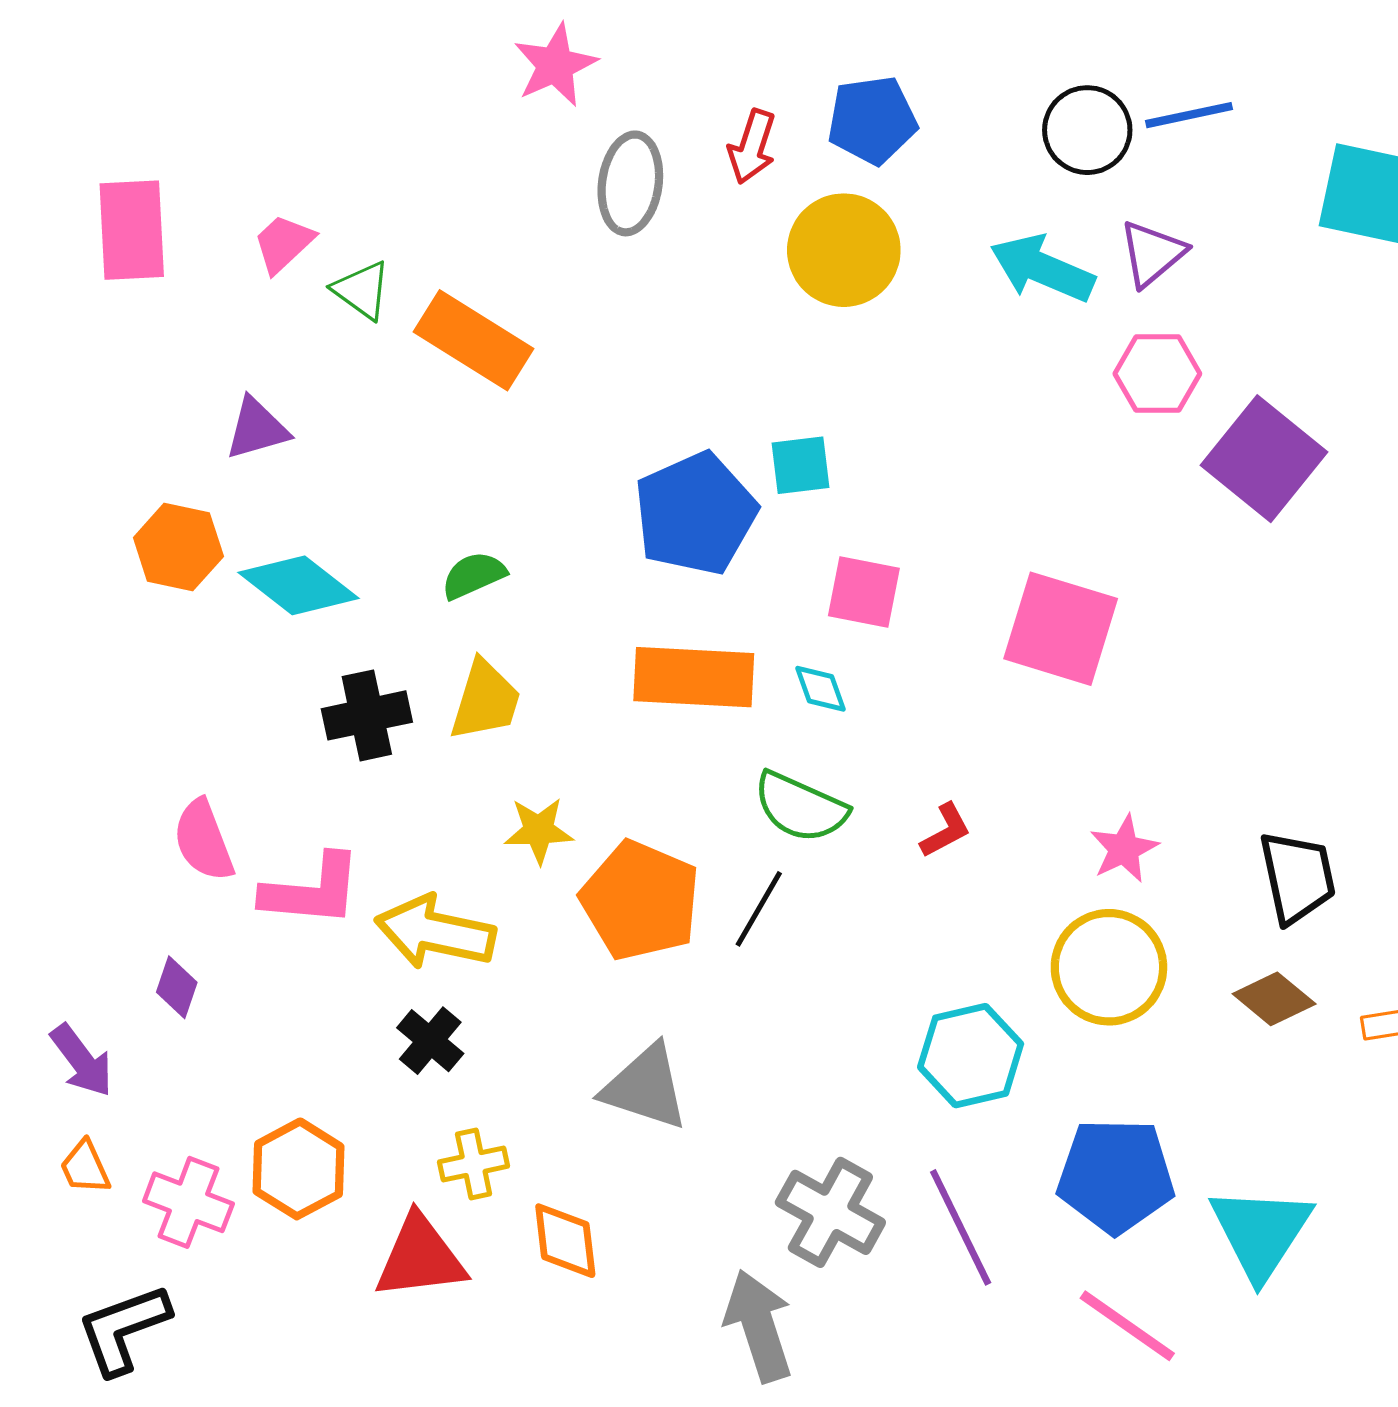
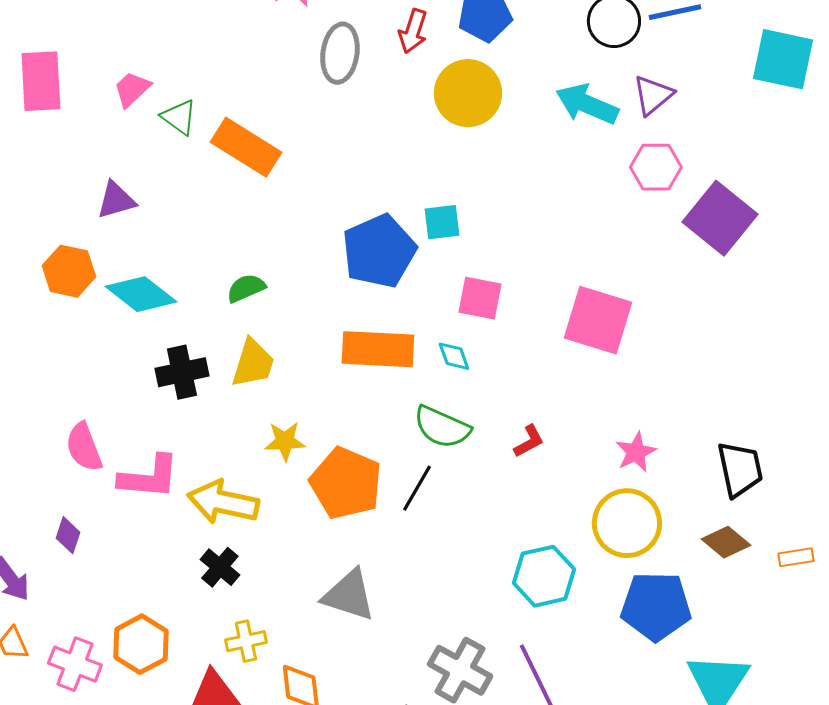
blue pentagon: (1116, 1176) -> (656, 606), moved

